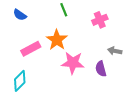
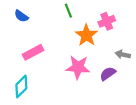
orange star: (57, 40) -> (86, 35), moved
purple semicircle: (101, 69) -> (108, 74), turned 70

